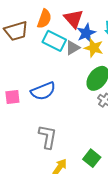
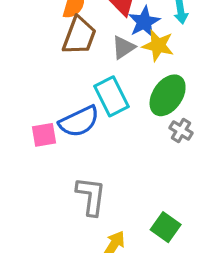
brown trapezoid: (16, 31) -> (79, 36), moved, turned -50
cyan rectangle: (54, 41) -> (111, 96), moved, turned 40
pink square: (12, 97) -> (44, 135), moved

